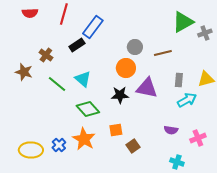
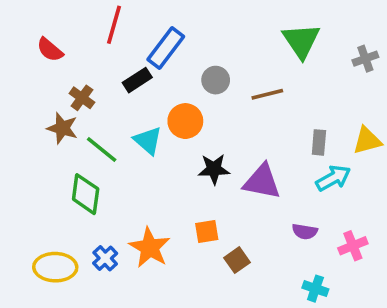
red semicircle: (30, 13) -> (50, 50), moved, turned 42
green triangle: (183, 22) -> (301, 41), moved, turned -35
gray circle: (135, 47) -> (216, 80), moved
brown line: (163, 53) -> (267, 94), moved
orange circle: (126, 68) -> (185, 121), moved
brown star: (24, 72) -> (62, 128), moved
purple triangle: (147, 88) -> (262, 182), moved
green diamond: (88, 109) -> (86, 194), moved, turned 50

